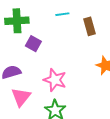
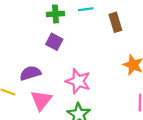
green cross: (17, 21) -> (55, 14), moved, size x0.7

